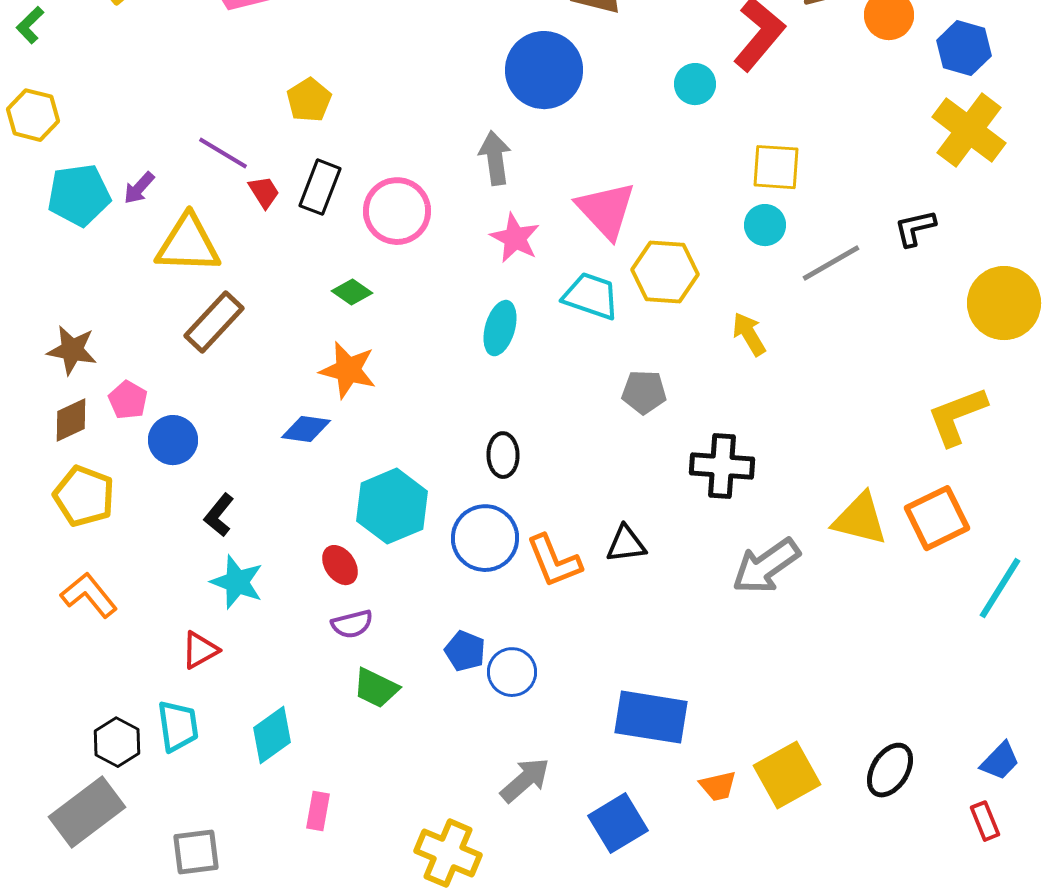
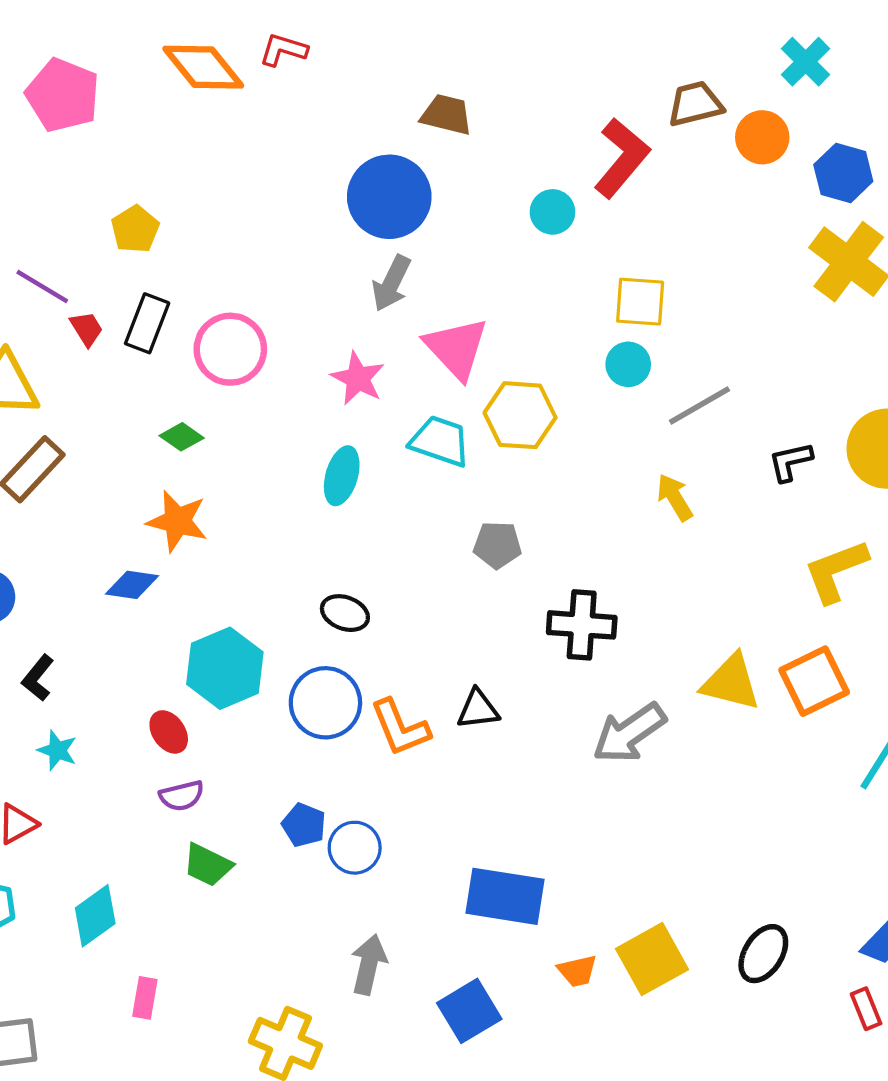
gray arrow: (495, 158) -> (391, 283), moved, turned -146
black L-shape: (915, 228) -> (790, 462), moved
yellow arrow: (749, 334) -> (675, 497), moved
black ellipse: (503, 455) -> (345, 613), turned -69
cyan star: (237, 582) -> (57, 750), size x0.7
gray arrow: (525, 780) -> (369, 964), turned -36

